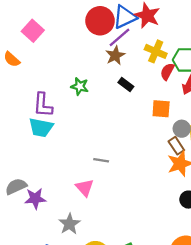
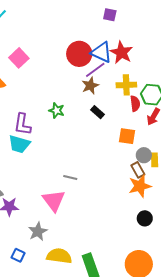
blue triangle: (125, 17) -> (101, 52), turned 45
yellow cross: (156, 51) -> (126, 85), turned -30
red semicircle: (167, 72) -> (135, 104), turned 140
pink triangle: (85, 188) -> (54, 200), size x1.4

